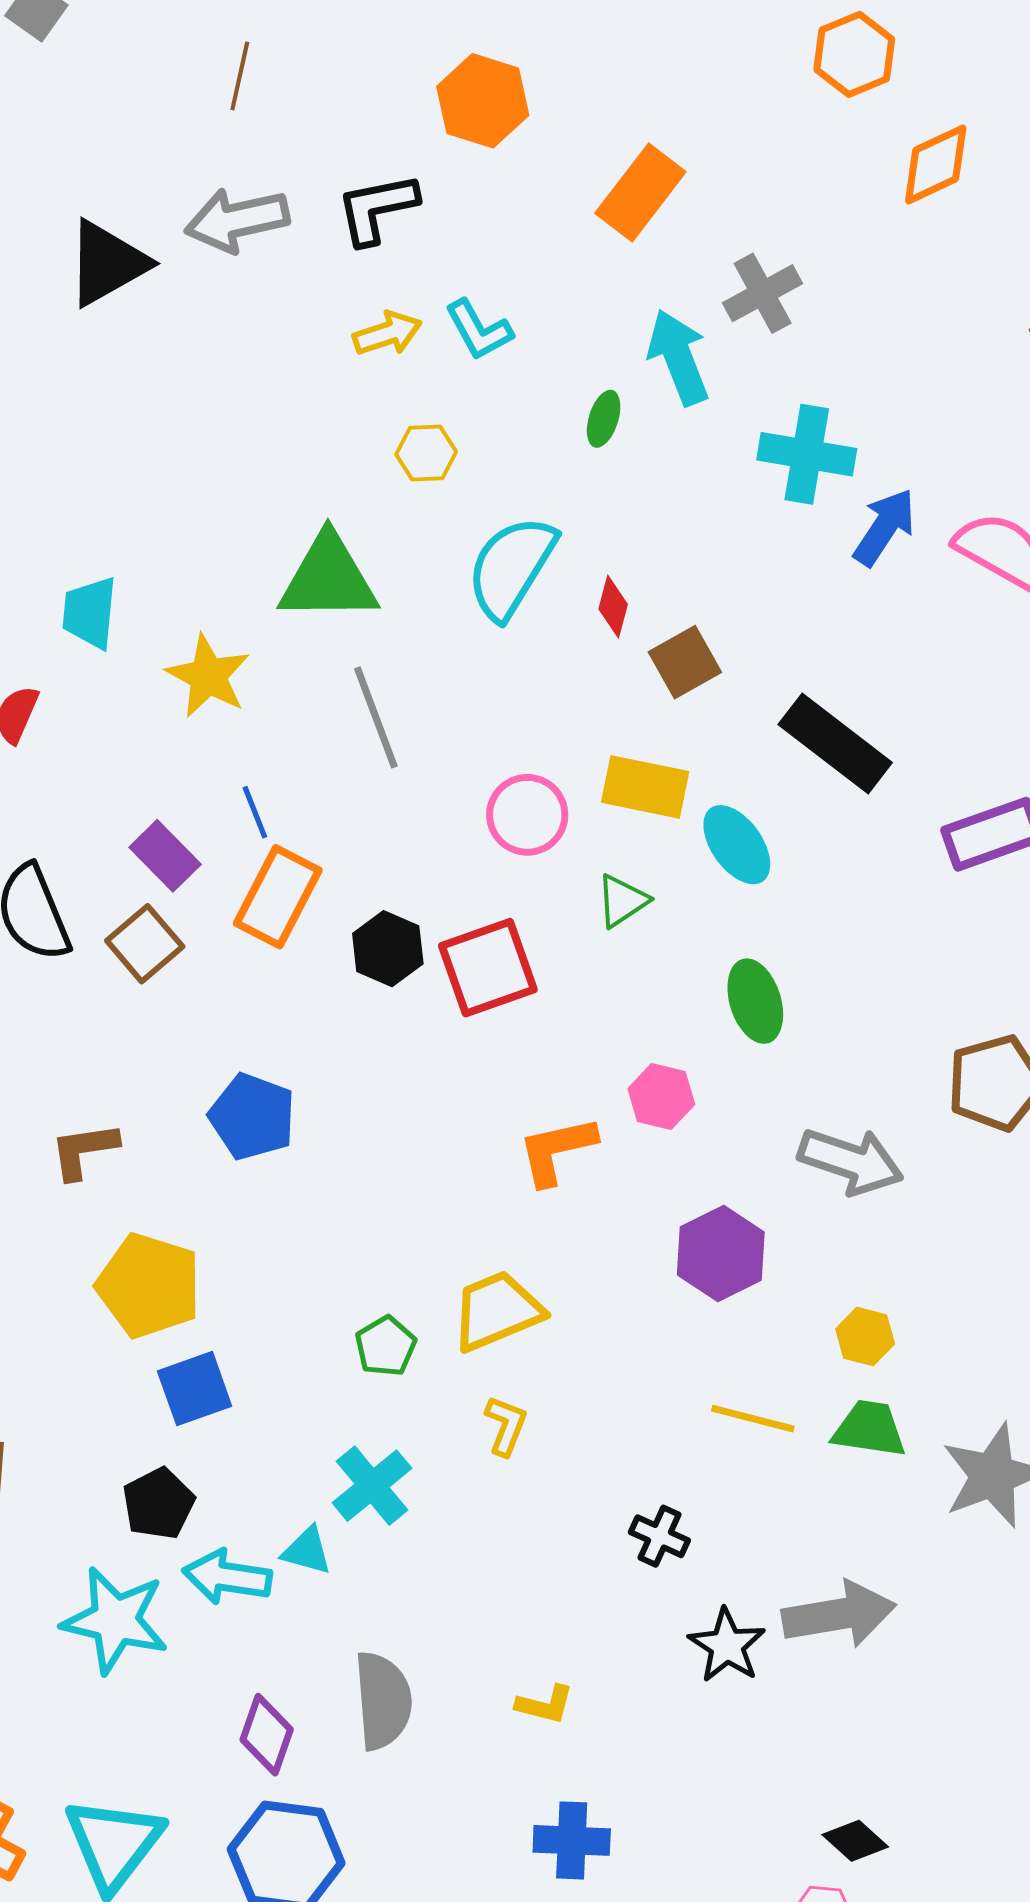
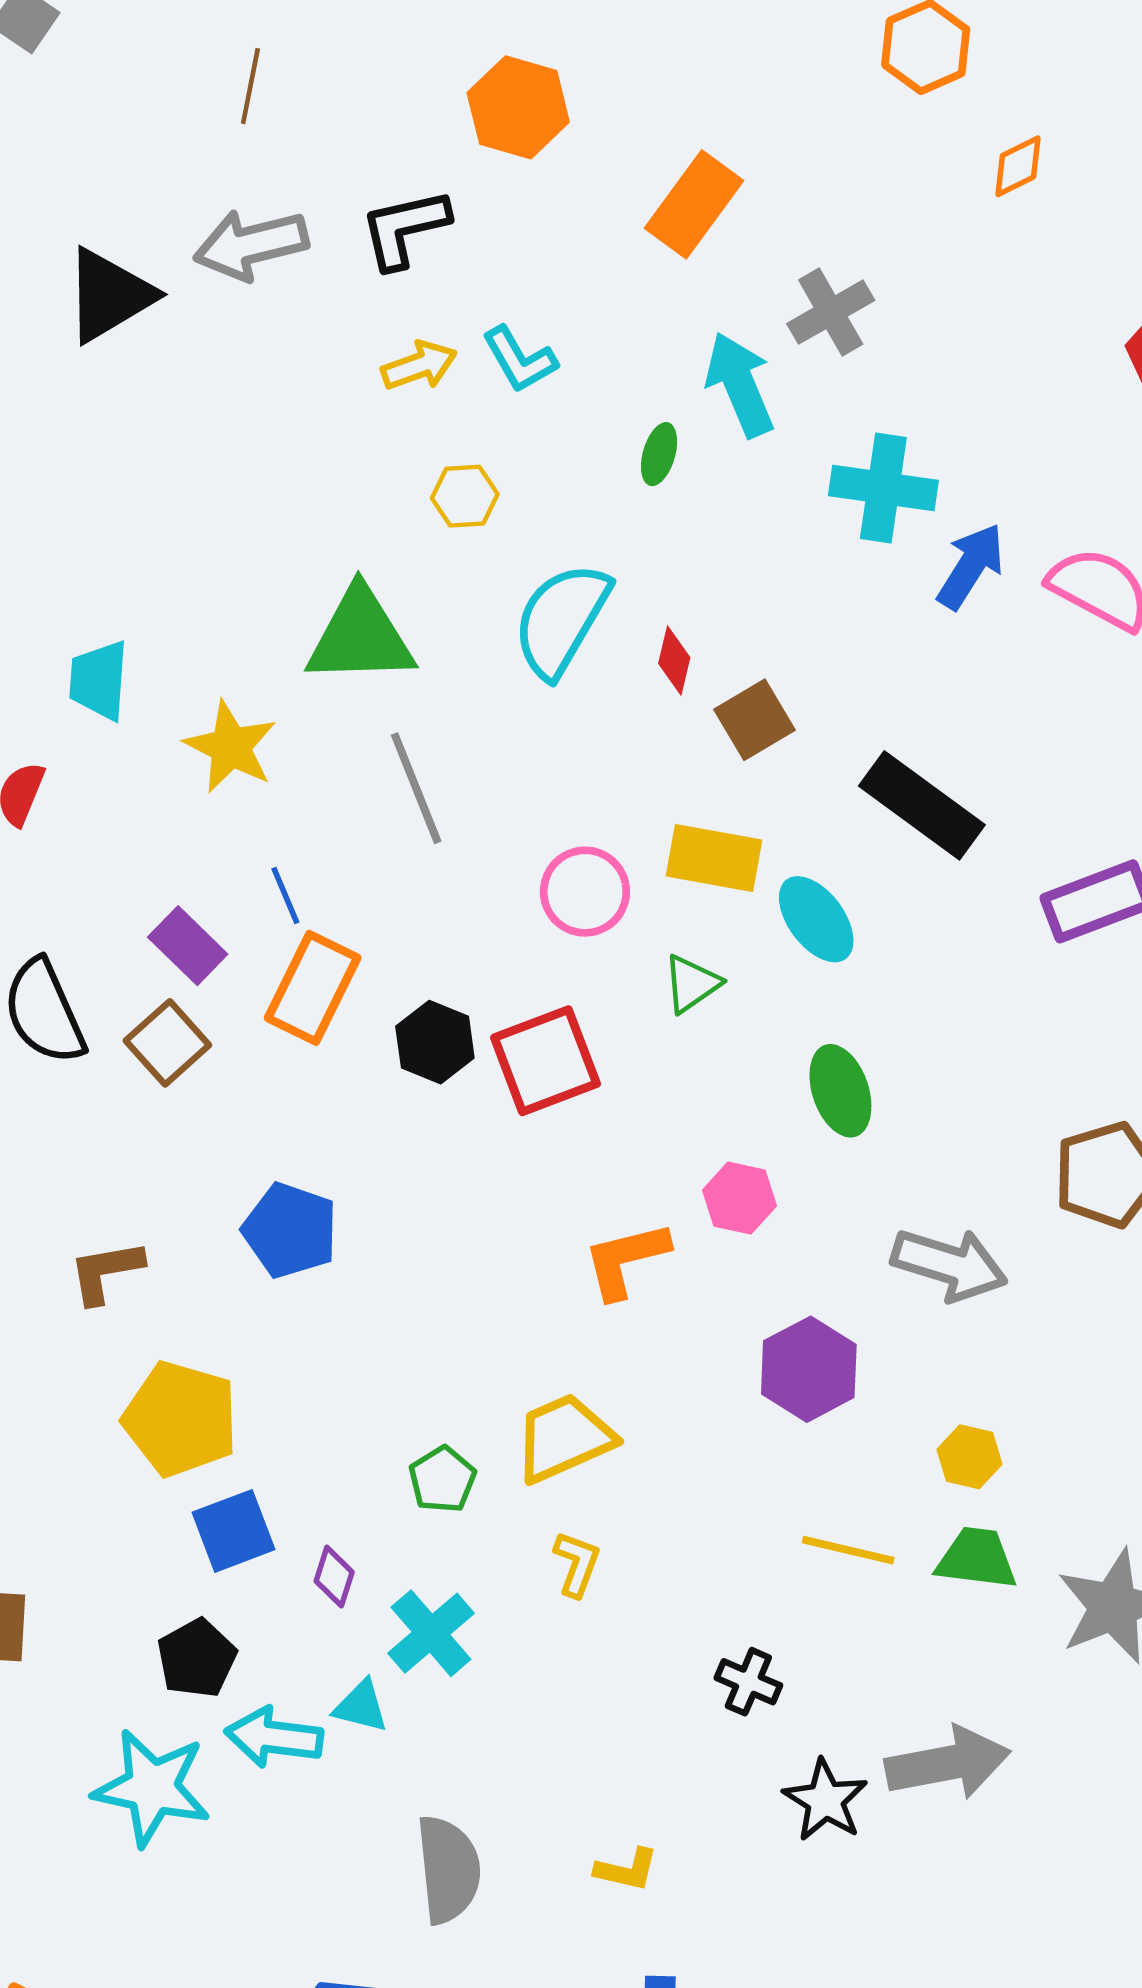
orange diamond: (936, 165) -> (1018, 166), size x0.7
purple diamond: (267, 1735) -> (334, 1577), moved, size x0.7

